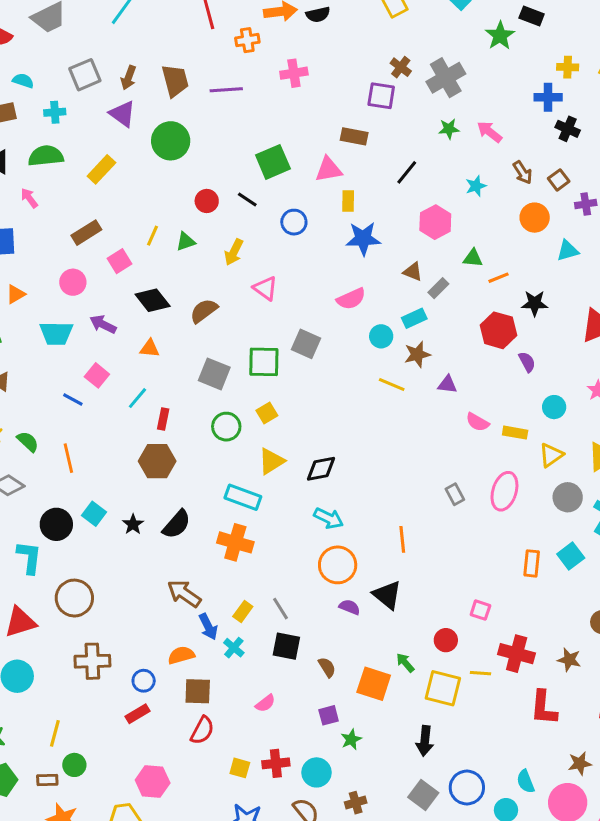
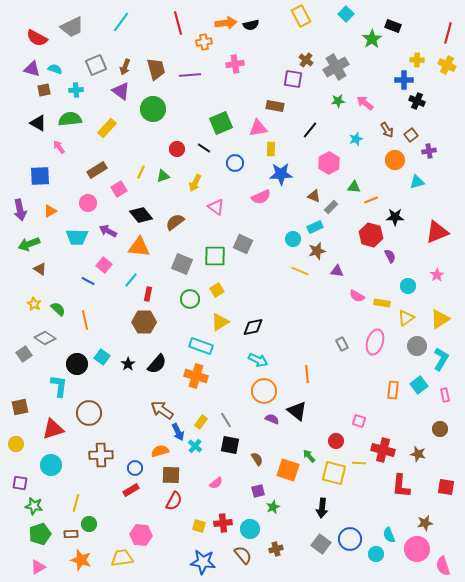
pink semicircle: (351, 299) -> (261, 197), moved
orange triangle: (150, 348) -> (139, 247), size x1.6

